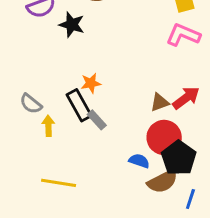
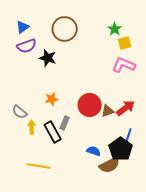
orange star: (91, 83) -> (52, 99), moved
black rectangle: (79, 105) -> (53, 132), moved
gray rectangle: (97, 120) -> (65, 123), turned 64
red circle: (164, 137) -> (90, 105), moved
blue line: (190, 199) -> (129, 135), moved

